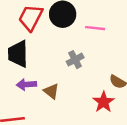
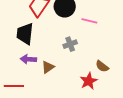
brown triangle: (51, 91) -> (48, 67), turned 40

